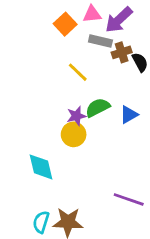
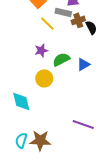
yellow line: (78, 72) -> (47, 23), moved
purple star: (76, 116) -> (41, 50), moved

